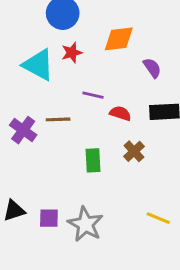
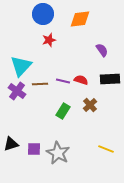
orange diamond: (119, 39) -> (80, 19), moved
cyan triangle: (38, 65) -> (21, 66), moved, turned 45
purple line: (93, 95) -> (63, 81), moved
green rectangle: (93, 160) -> (63, 111), turned 35

